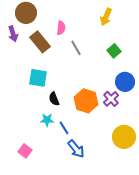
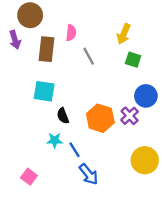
yellow arrow: (106, 17) -> (124, 34), moved
brown rectangle: (40, 42) -> (46, 49), turned 45
green square: (114, 51) -> (133, 60), turned -32

